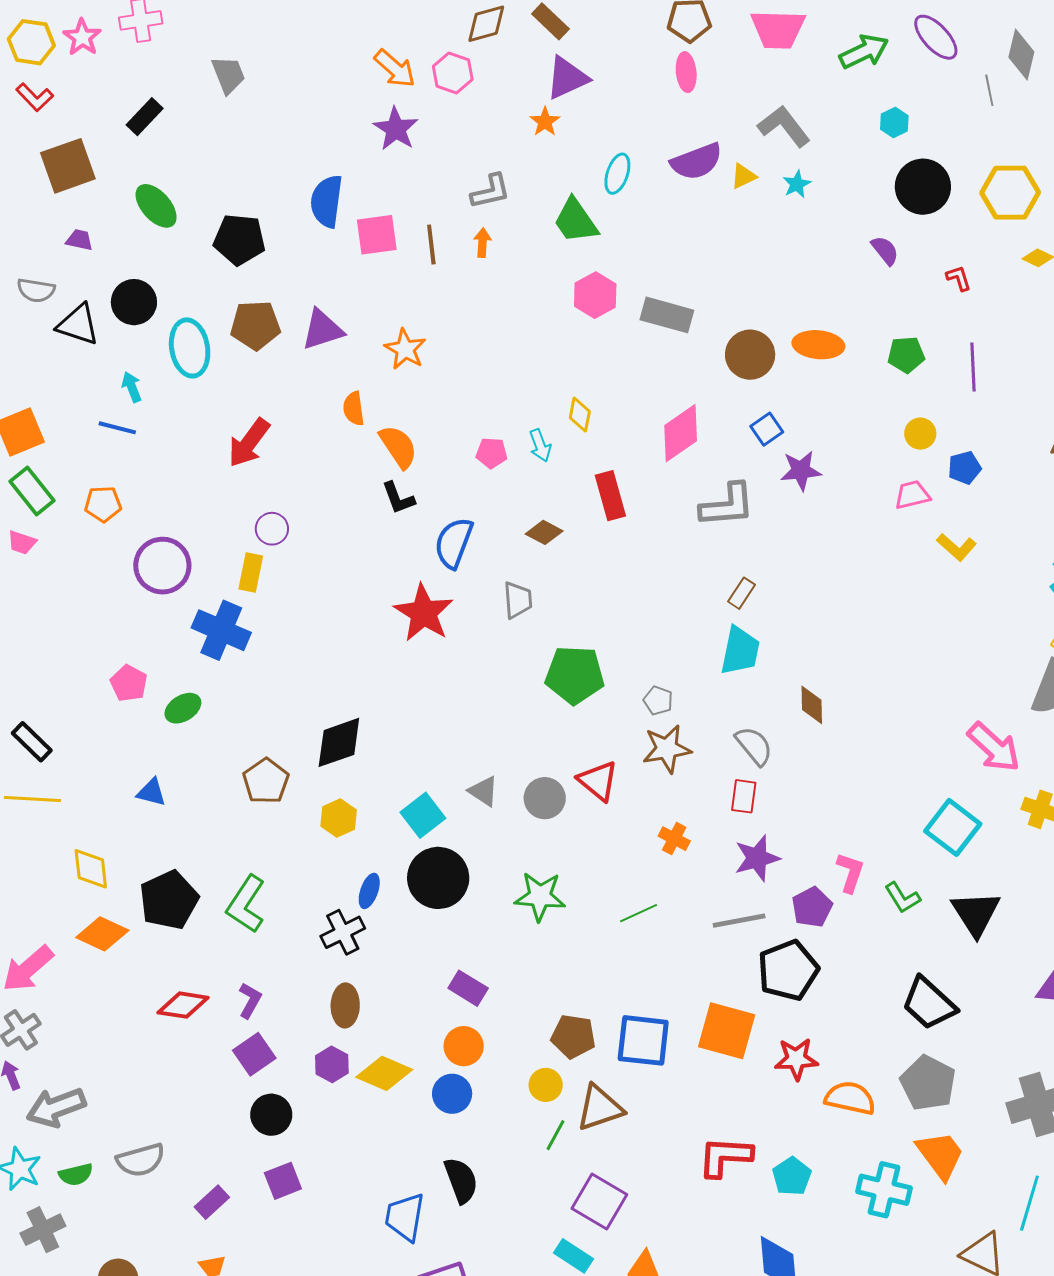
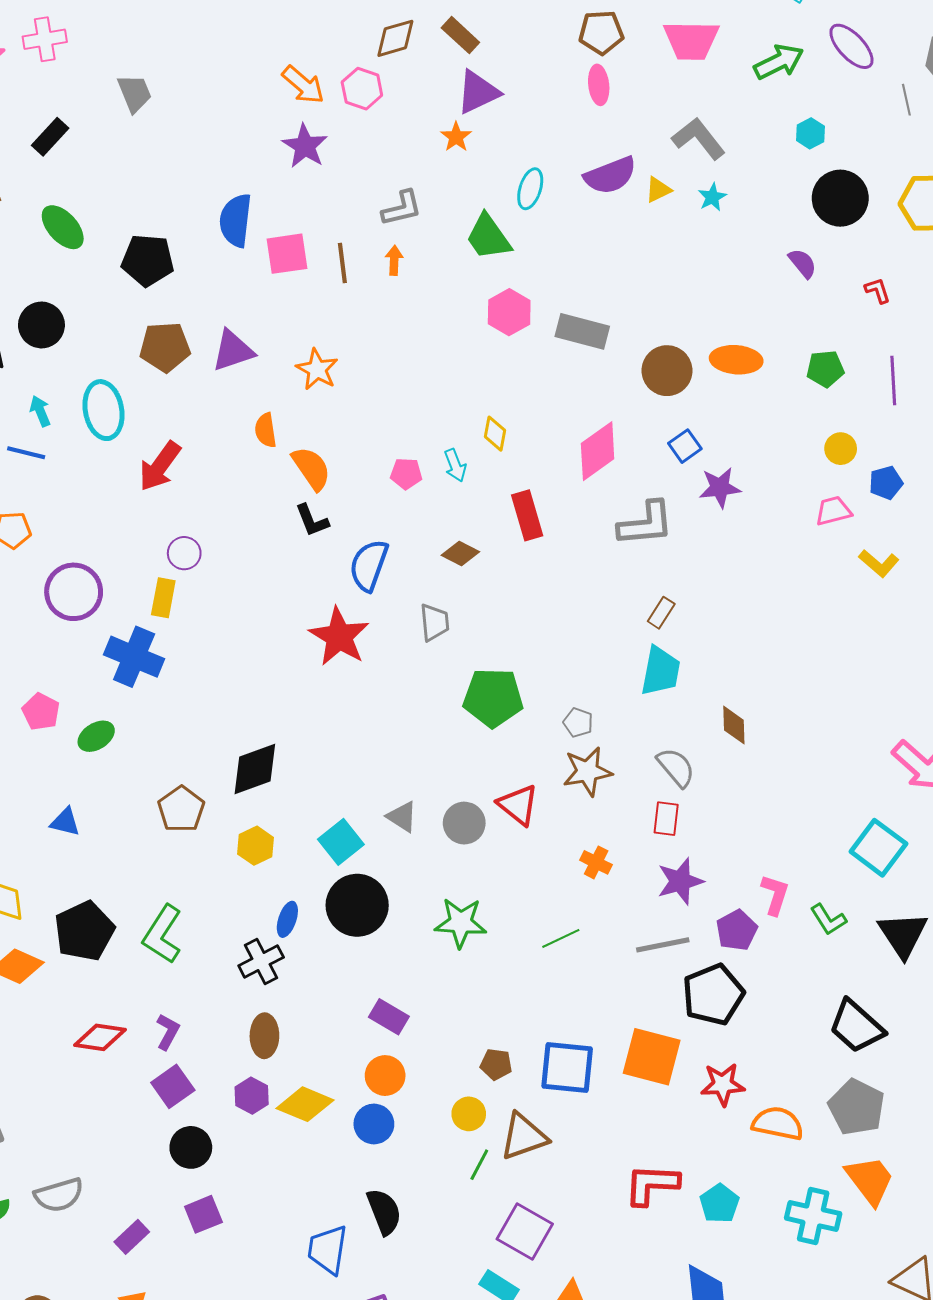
cyan ellipse: (190, 348) -> (104, 410), moved
brown pentagon: (573, 1036) -> (496, 1064), size x0.7

